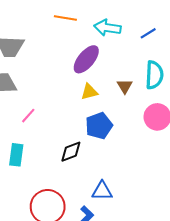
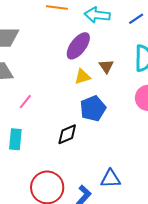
brown triangle: (125, 86) -> (106, 66), moved
blue triangle: (102, 191) -> (111, 179), moved

